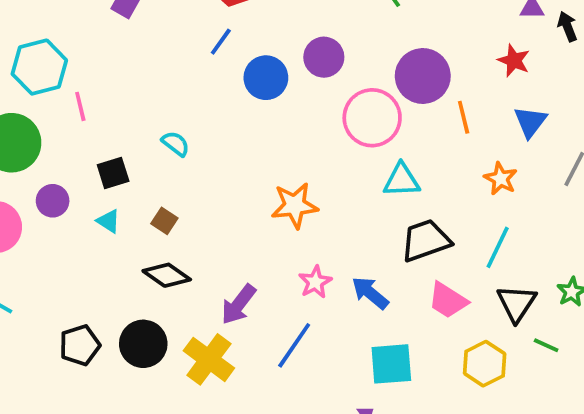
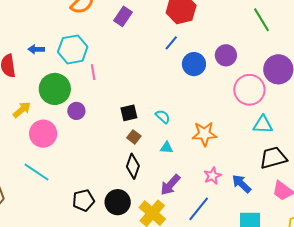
cyan semicircle: (176, 144) -> (163, 117), moved
black square: (113, 173) -> (129, 113), moved
purple circle: (53, 201) -> (76, 111), moved
cyan triangle: (108, 221) -> (167, 148), moved, turned -32
black diamond: (167, 275) -> (133, 166), turned 70

